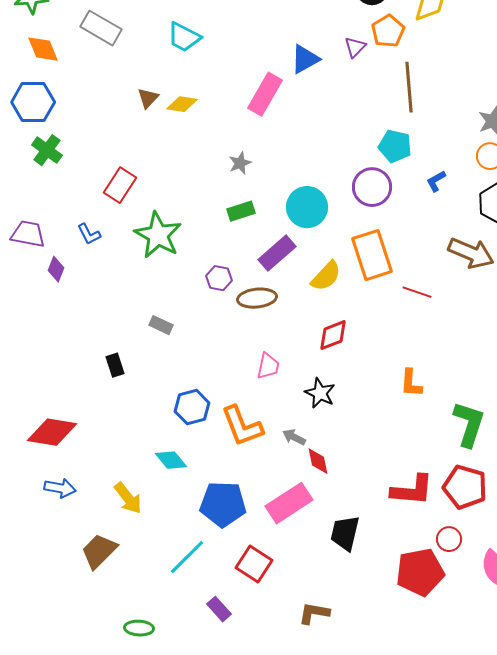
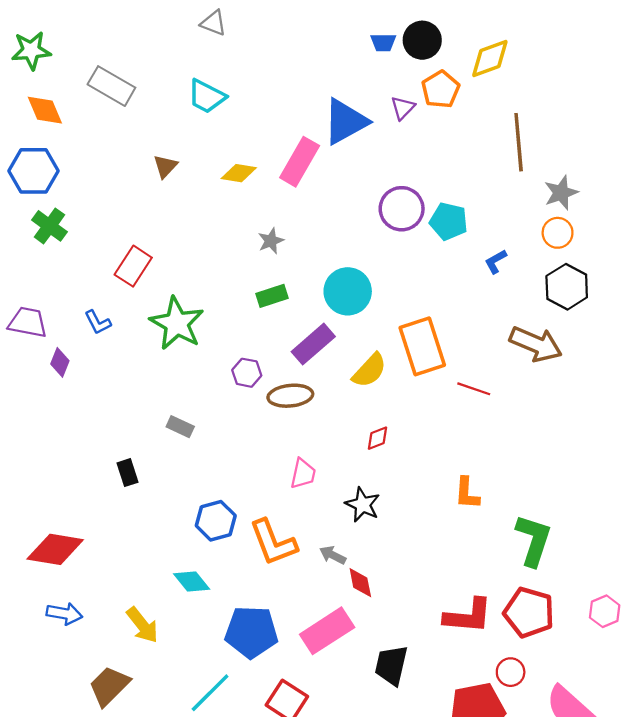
blue triangle: (305, 59) -> (345, 122), size x1.4
brown line: (409, 87) -> (519, 142), moved
yellow diamond: (182, 104) -> (239, 173), moved
purple circle: (372, 187) -> (402, 209), moved
red diamond: (333, 335) -> (377, 438), size x0.7

